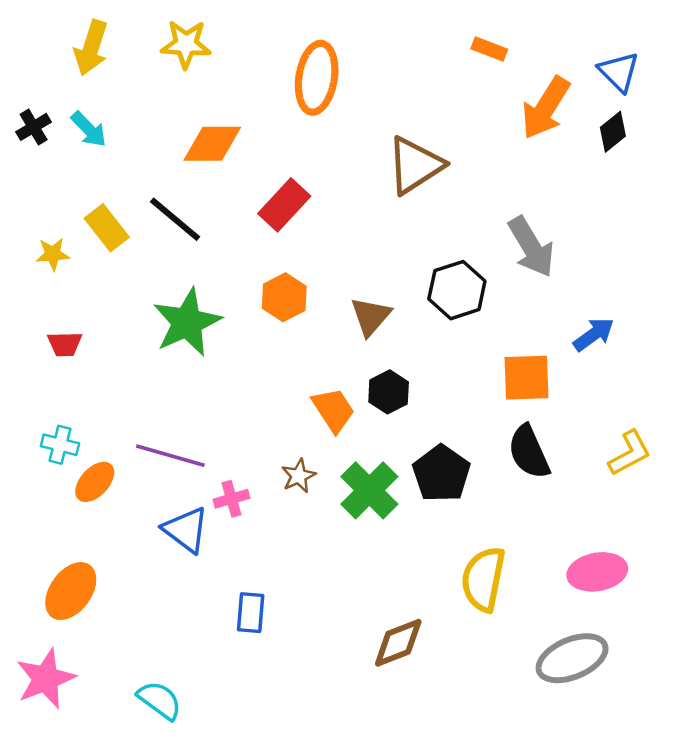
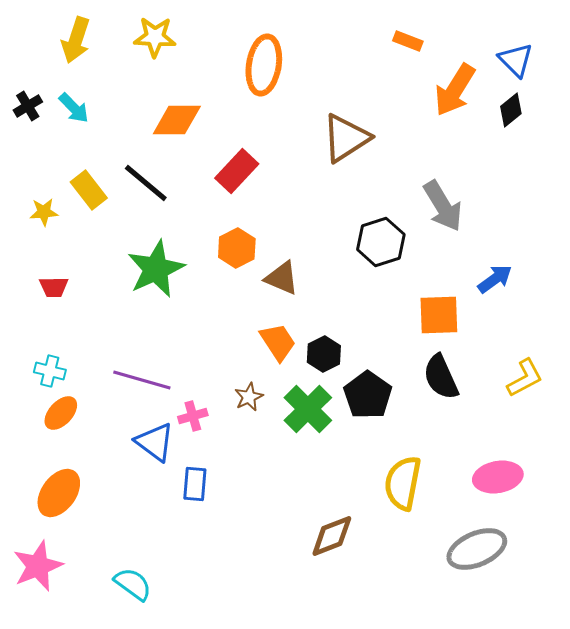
brown triangle: (371, 316) -> (282, 278), moved, turned -48
black hexagon: (389, 392) -> (324, 354), moved
orange ellipse: (95, 482) -> (61, 413), moved
blue rectangle: (251, 613) -> (195, 484), moved

